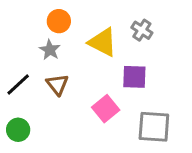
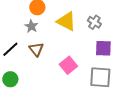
gray cross: (142, 30) -> (94, 22), moved
purple square: (134, 77) -> (103, 48), moved

